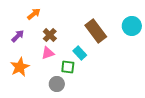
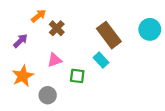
brown cross: (50, 35) -> (57, 28), moved
cyan rectangle: (80, 53) -> (101, 60), moved
gray circle: (57, 84) -> (48, 95), moved

